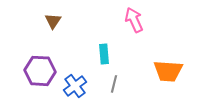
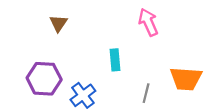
gray line: (114, 84) -> (146, 93), moved

